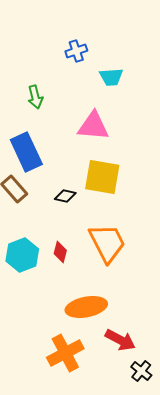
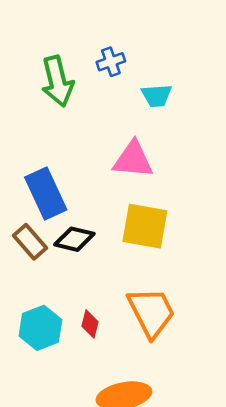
green arrow: (35, 97) -> (57, 81), moved, size x1.6
black diamond: (65, 196) -> (74, 239), moved, size x1.4

